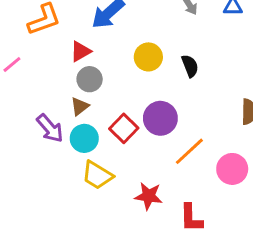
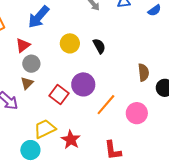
cyan circle: (84, 138) -> (30, 150), moved
yellow trapezoid: (97, 175) -> (45, 129), turned 130
red star: (149, 196) -> (71, 140), moved, turned 30

